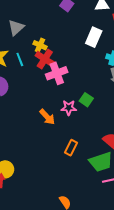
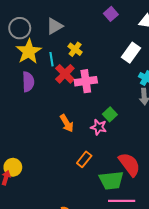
red cross: (45, 59) -> (65, 74), moved
pink star: (69, 108) -> (99, 127), moved

